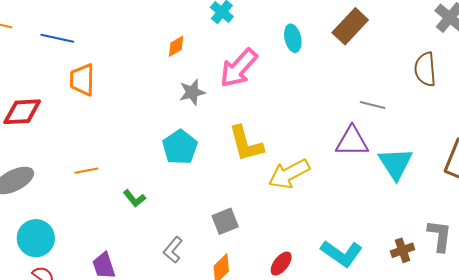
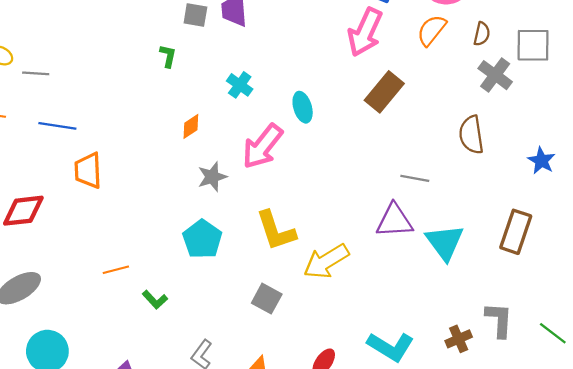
cyan ellipse: (293, 38) -> (303, 107), moved
orange line: (86, 171) -> (116, 270), moved
gray square: (225, 221) -> (267, 299), moved, turned -36

